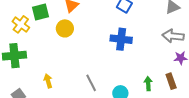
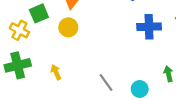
blue cross: (121, 39) -> (149, 27), moved
yellow arrow: (48, 81) -> (56, 72), moved

